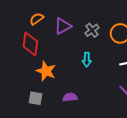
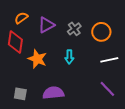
orange star: (46, 71) -> (37, 59), moved
purple semicircle: (70, 97) -> (53, 93), size x1.5

